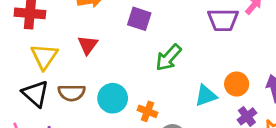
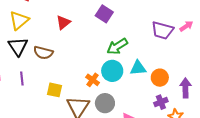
yellow triangle: (44, 57) -> (19, 20), moved
cyan triangle: (206, 96) -> (138, 68), moved
cyan circle: (113, 98) -> (112, 71), moved

